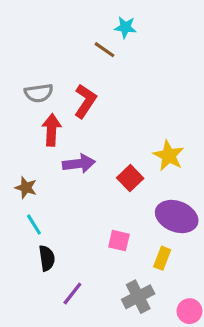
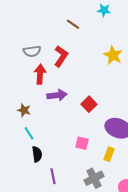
cyan star: (125, 27) -> (104, 10), moved
yellow star: (169, 156) -> (113, 55), moved
purple line: (72, 293) -> (53, 176), turned -49

